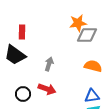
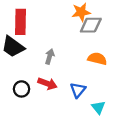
red rectangle: (22, 32) -> (20, 22), size x1.6
blue triangle: (92, 96) -> (78, 90), moved, turned -42

